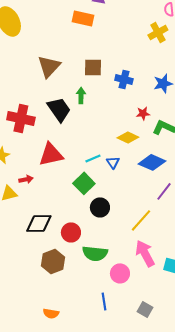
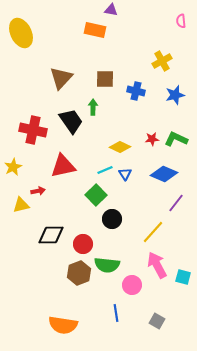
yellow cross: (158, 32) -> (162, 61), moved
red star: (143, 113) -> (152, 139), moved
yellow diamond: (128, 137) -> (120, 147), moved
brown hexagon: (53, 261) -> (79, 273), moved
orange semicircle: (51, 313) -> (63, 325), size x1.8

